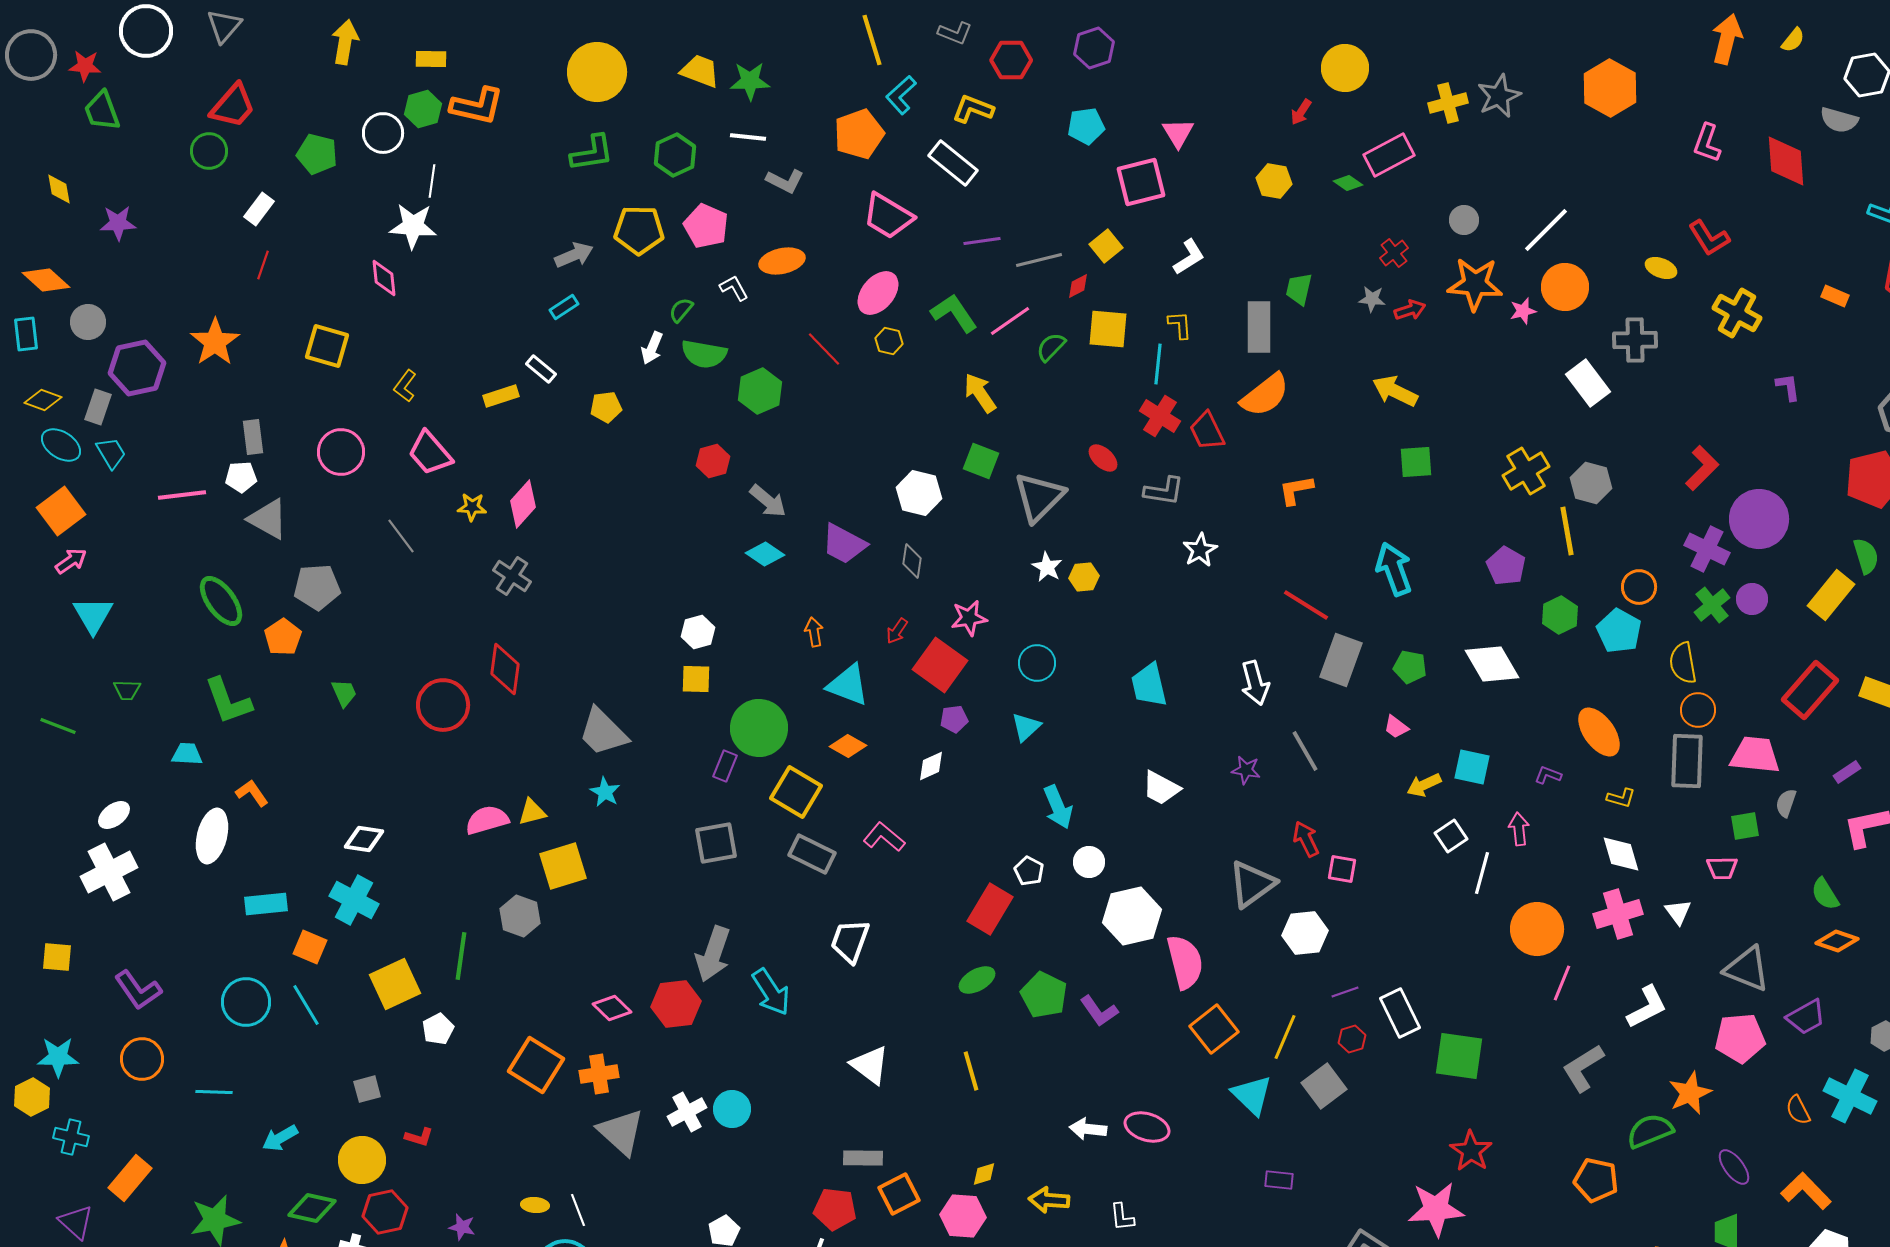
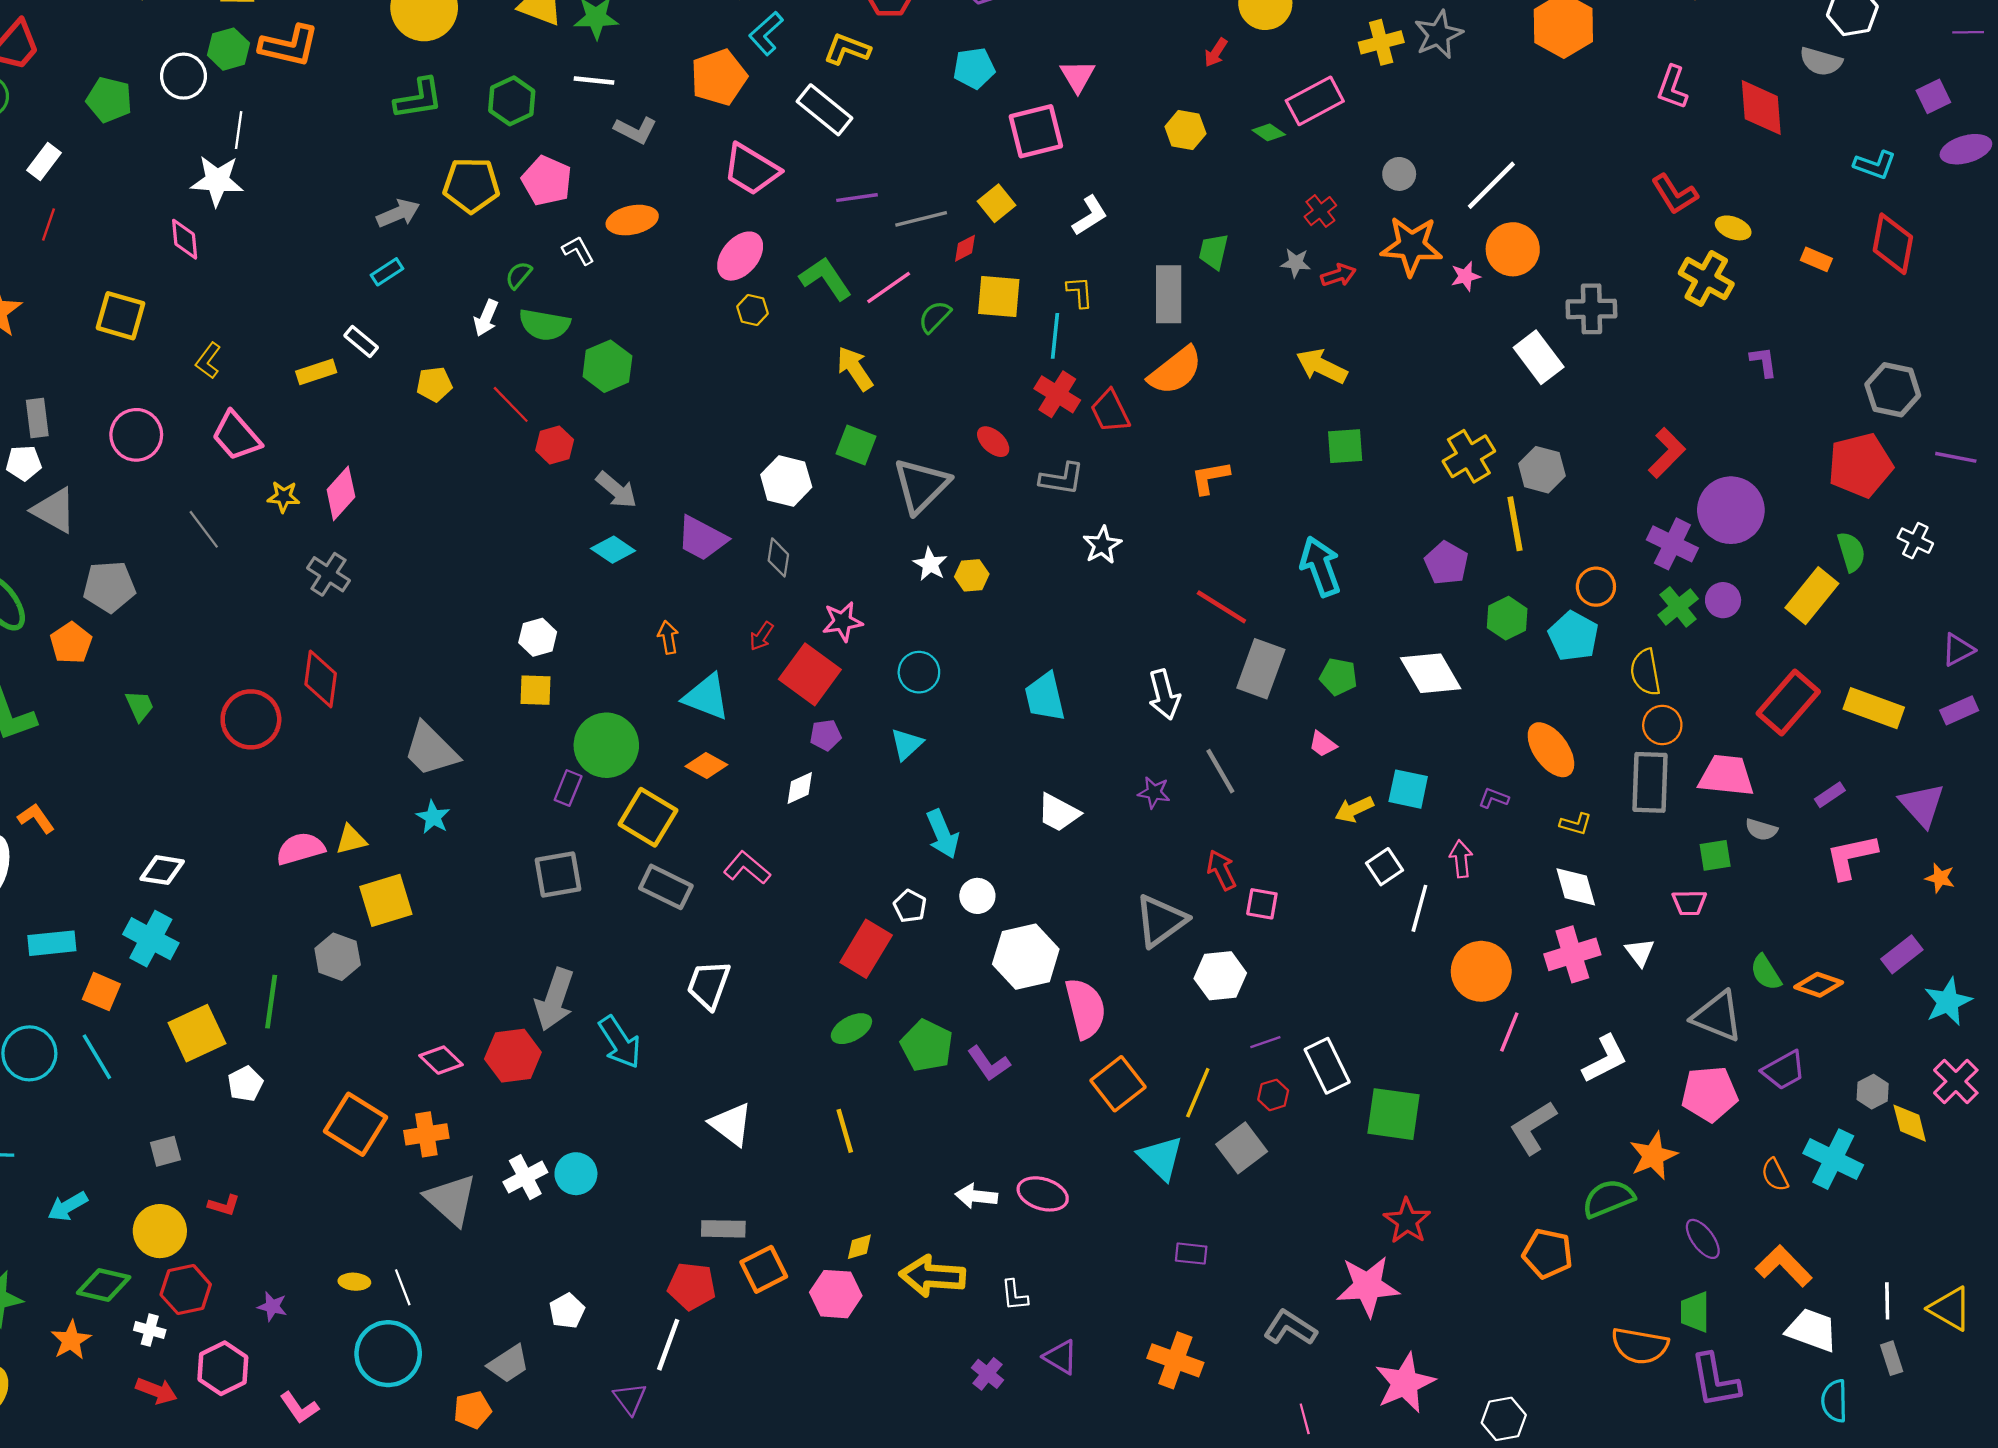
yellow ellipse: (1661, 268) -> (1733, 228), moved
red line: (824, 349) -> (511, 404), moved
gray semicircle: (1786, 803) -> (1761, 830), turned -92
green semicircle: (1825, 894) -> (1766, 972), moved
yellow arrow: (1049, 1200) -> (932, 1276), size x1.4

